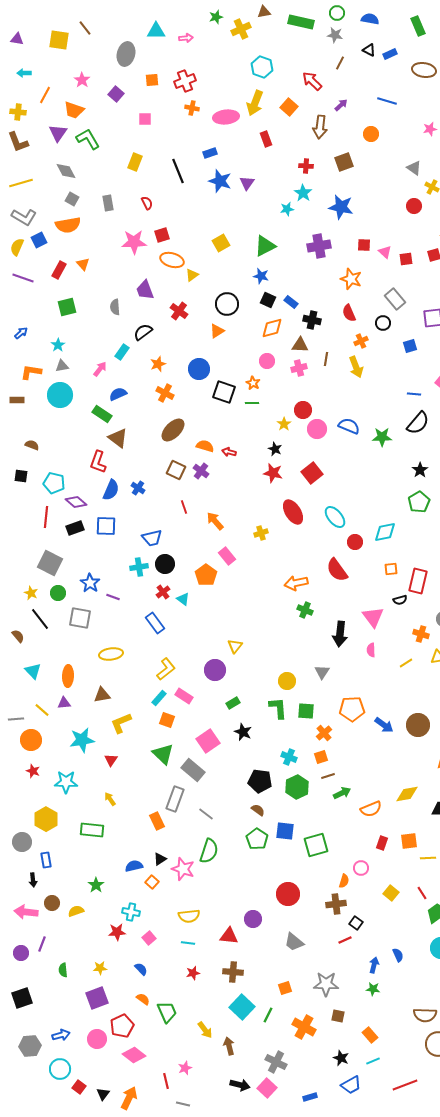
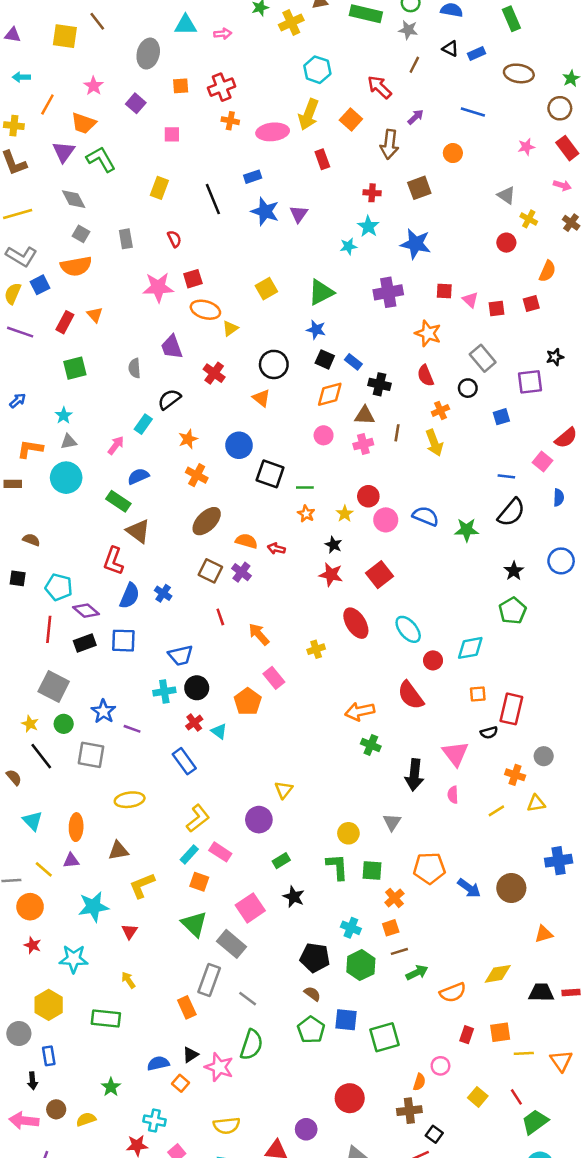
orange triangle: (217, 331) -> (261, 398), turned -49
orange star: (253, 383) -> (306, 514), moved

